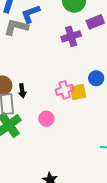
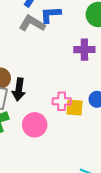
black arrow: (22, 91) -> (19, 89), size x1.5
pink circle: (46, 119) -> (35, 125), size x1.5

